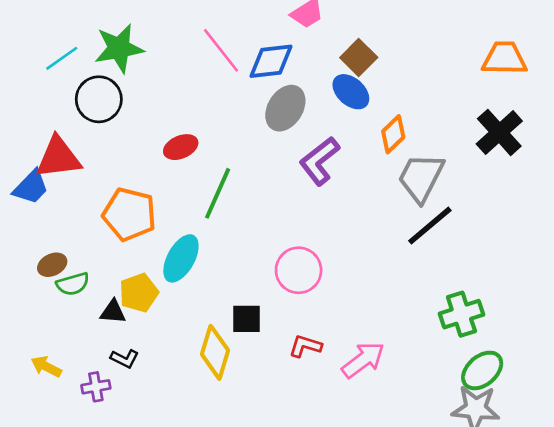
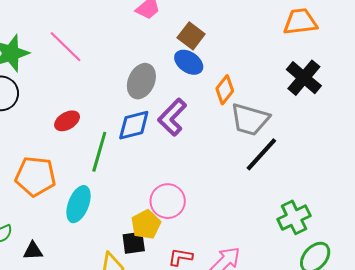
pink line: (221, 50) -> (66, 47), moved
blue diamond: (271, 61) -> (134, 125), moved
gray trapezoid: (421, 178) -> (250, 119), turned -93
yellow pentagon: (139, 293) -> (146, 224), moved

